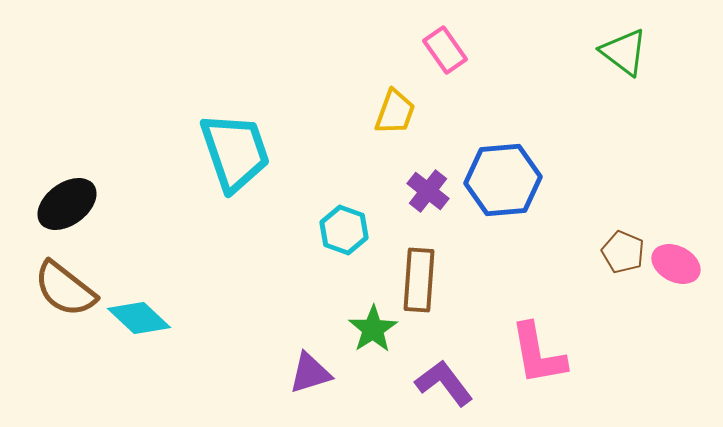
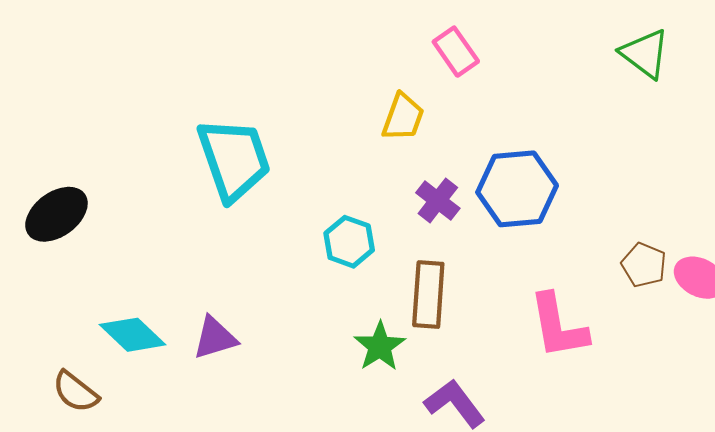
brown semicircle: (65, 289) -> (76, 392), moved, size x0.7
pink L-shape: (538, 354) -> (558, 326), moved
purple triangle: (310, 373) -> (215, 338), moved

